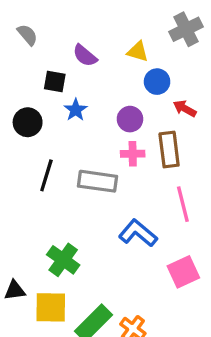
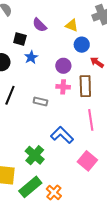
gray rectangle: (98, 181) -> (40, 102), size x0.6
green cross: (63, 260) -> (35, 155), moved
pink square: (183, 272) -> (87, 161), turned -30

